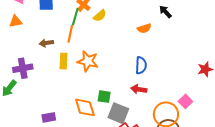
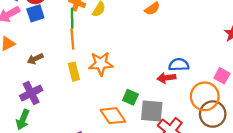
brown arrow: (46, 43) -> (35, 59), moved
blue semicircle: (141, 65) -> (179, 65), moved, turned -78
green square: (104, 97) -> (130, 97), turned 32

